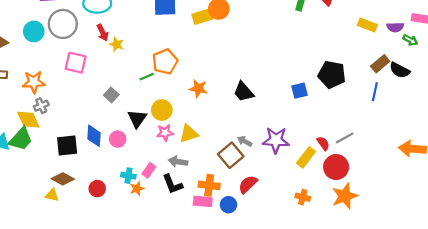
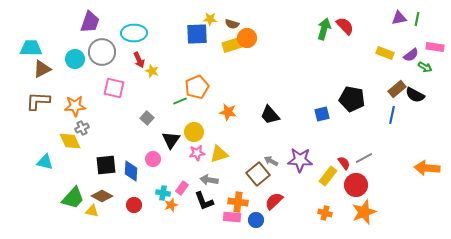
purple semicircle: (395, 27) -> (411, 55), turned -35
blue diamond: (94, 136) -> (131, 171), moved
green trapezoid: (21, 139) -> (73, 198), moved

